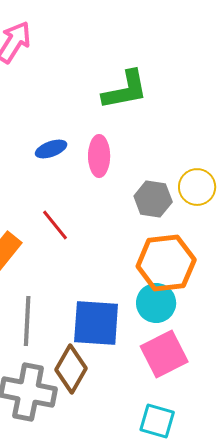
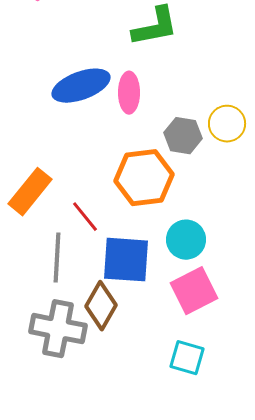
blue ellipse: (51, 149) -> (81, 86), size x1.8
red line: (55, 225) -> (85, 217), moved
orange hexagon: (166, 263) -> (144, 178), moved

